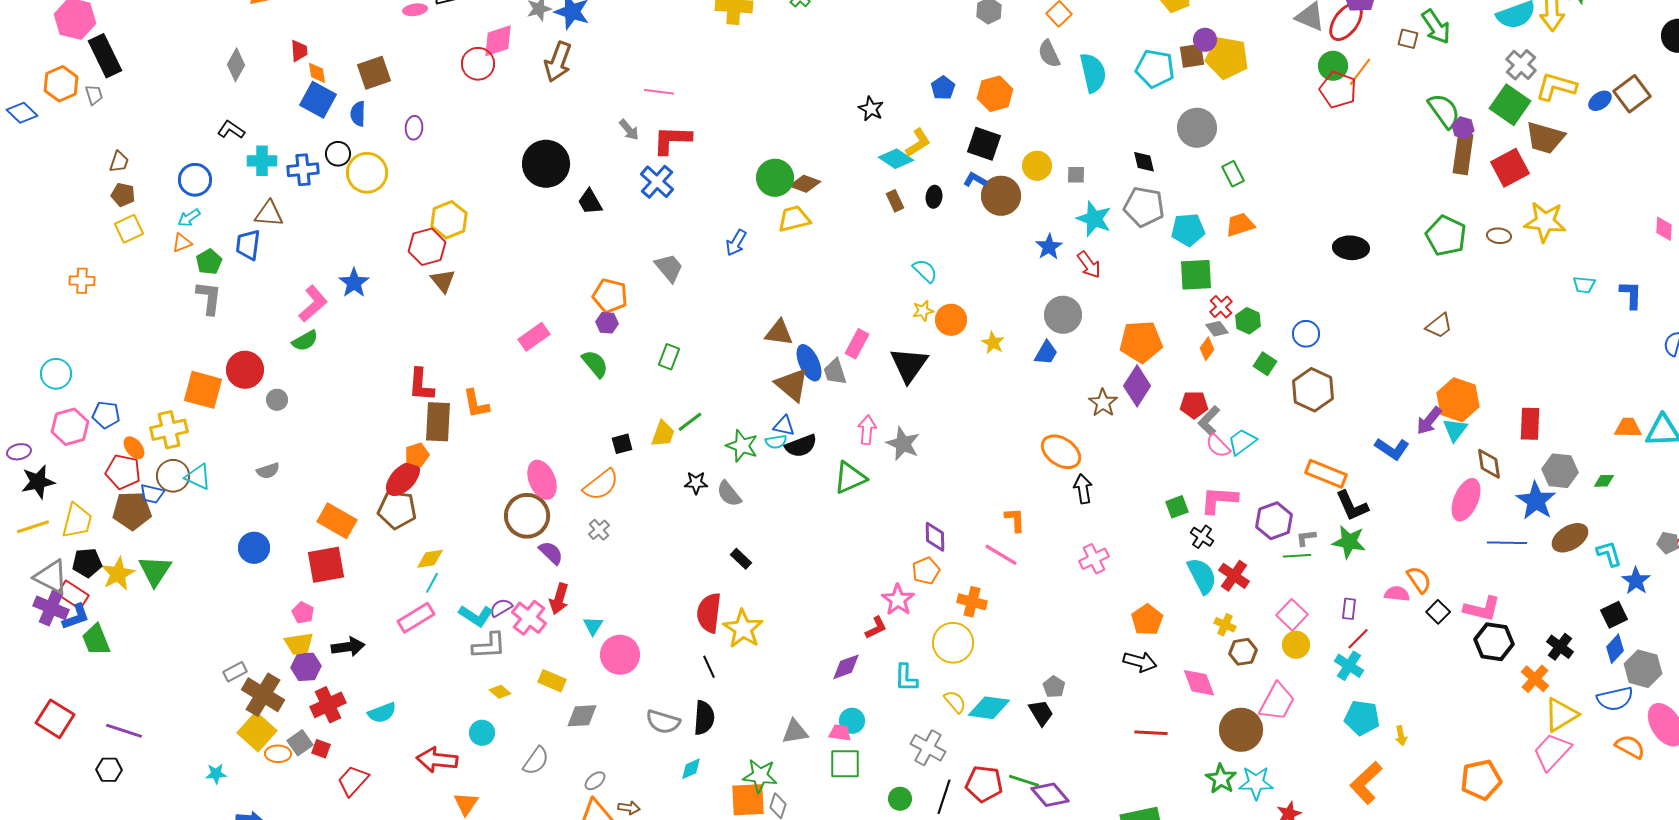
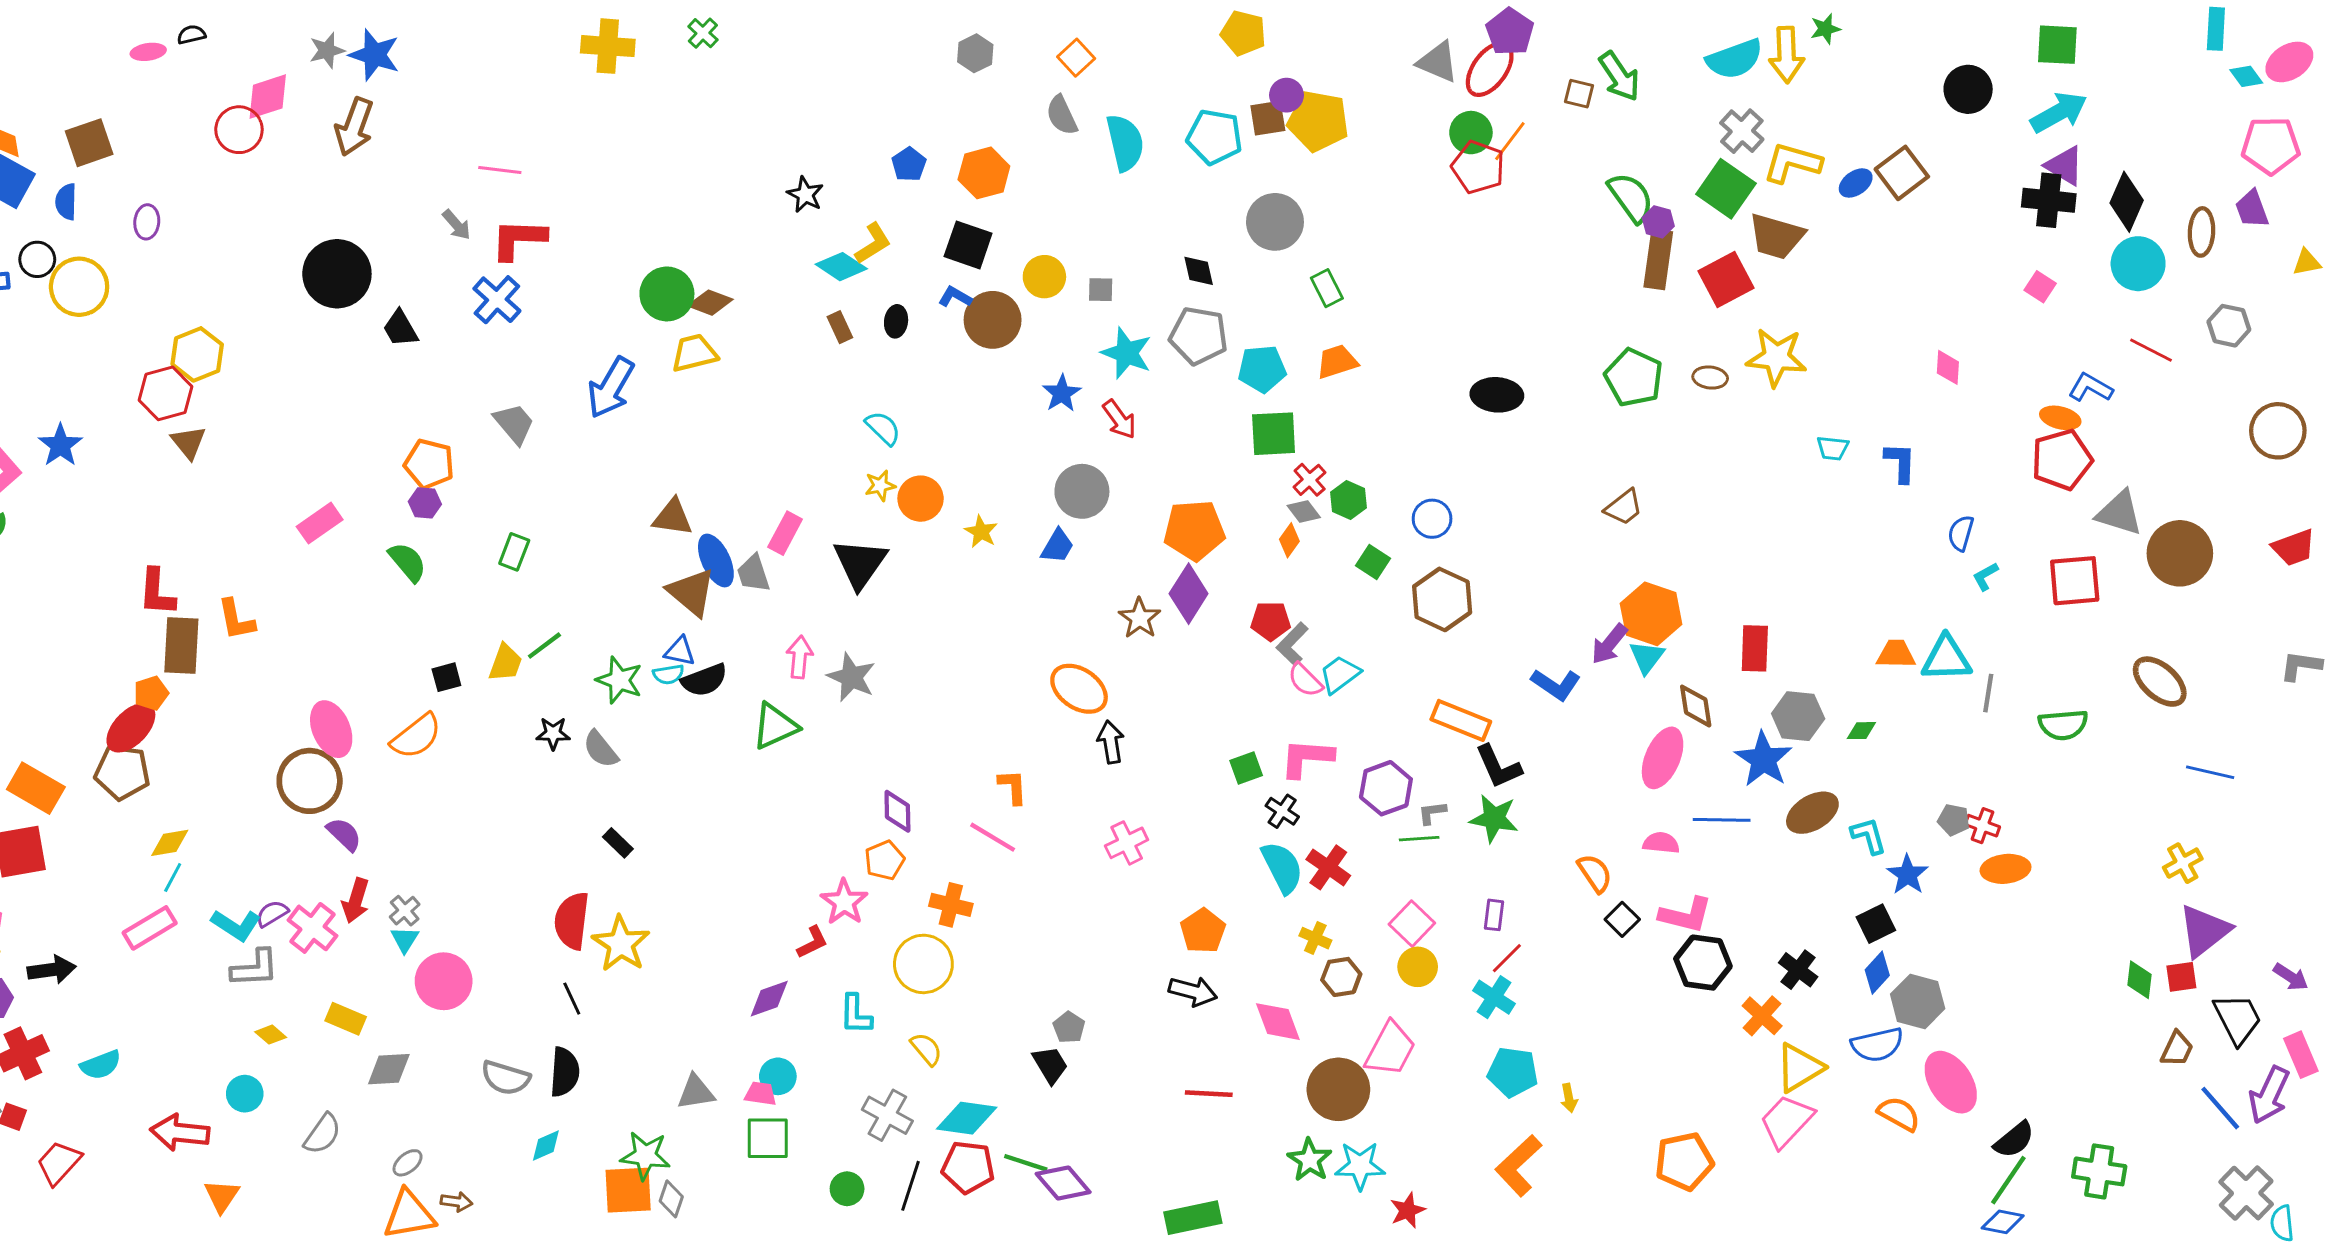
blue arrow: (736, 243) -> (611, 388), size x1.6
gray cross: (599, 530) -> (405, 911), moved
pink semicircle: (1397, 594) -> (1661, 843), moved
cyan diamond: (989, 708) -> (967, 1118), moved

